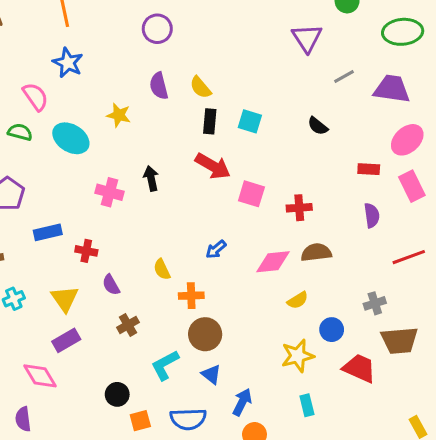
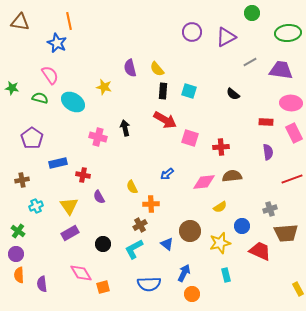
purple circle: (157, 29) -> (192, 32), moved
purple triangle: (307, 38) -> (226, 37), turned 35
blue star: (68, 63) -> (57, 43), moved
pink ellipse: (407, 140) -> (291, 103), turned 45
brown cross: (128, 325) -> (140, 225), moved
brown circle: (205, 334) -> (190, 231), moved
blue triangle: (211, 374) -> (167, 244), moved
pink diamond: (40, 376) -> (81, 273), moved
black circle: (117, 394) -> (103, 244), moved
orange square: (140, 421) -> (103, 287), moved

